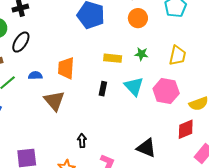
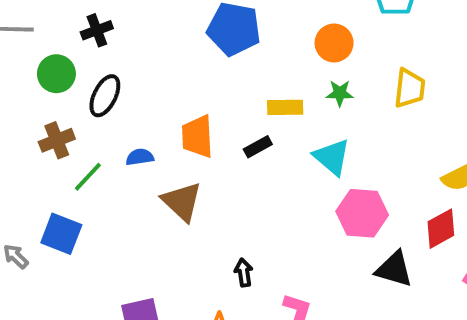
orange circle: (138, 18) -> (334, 43), moved
black rectangle: (103, 89) -> (258, 147), moved, turned 56
pink hexagon: (166, 91) -> (362, 213), moved
black triangle: (146, 148) -> (394, 269), moved

